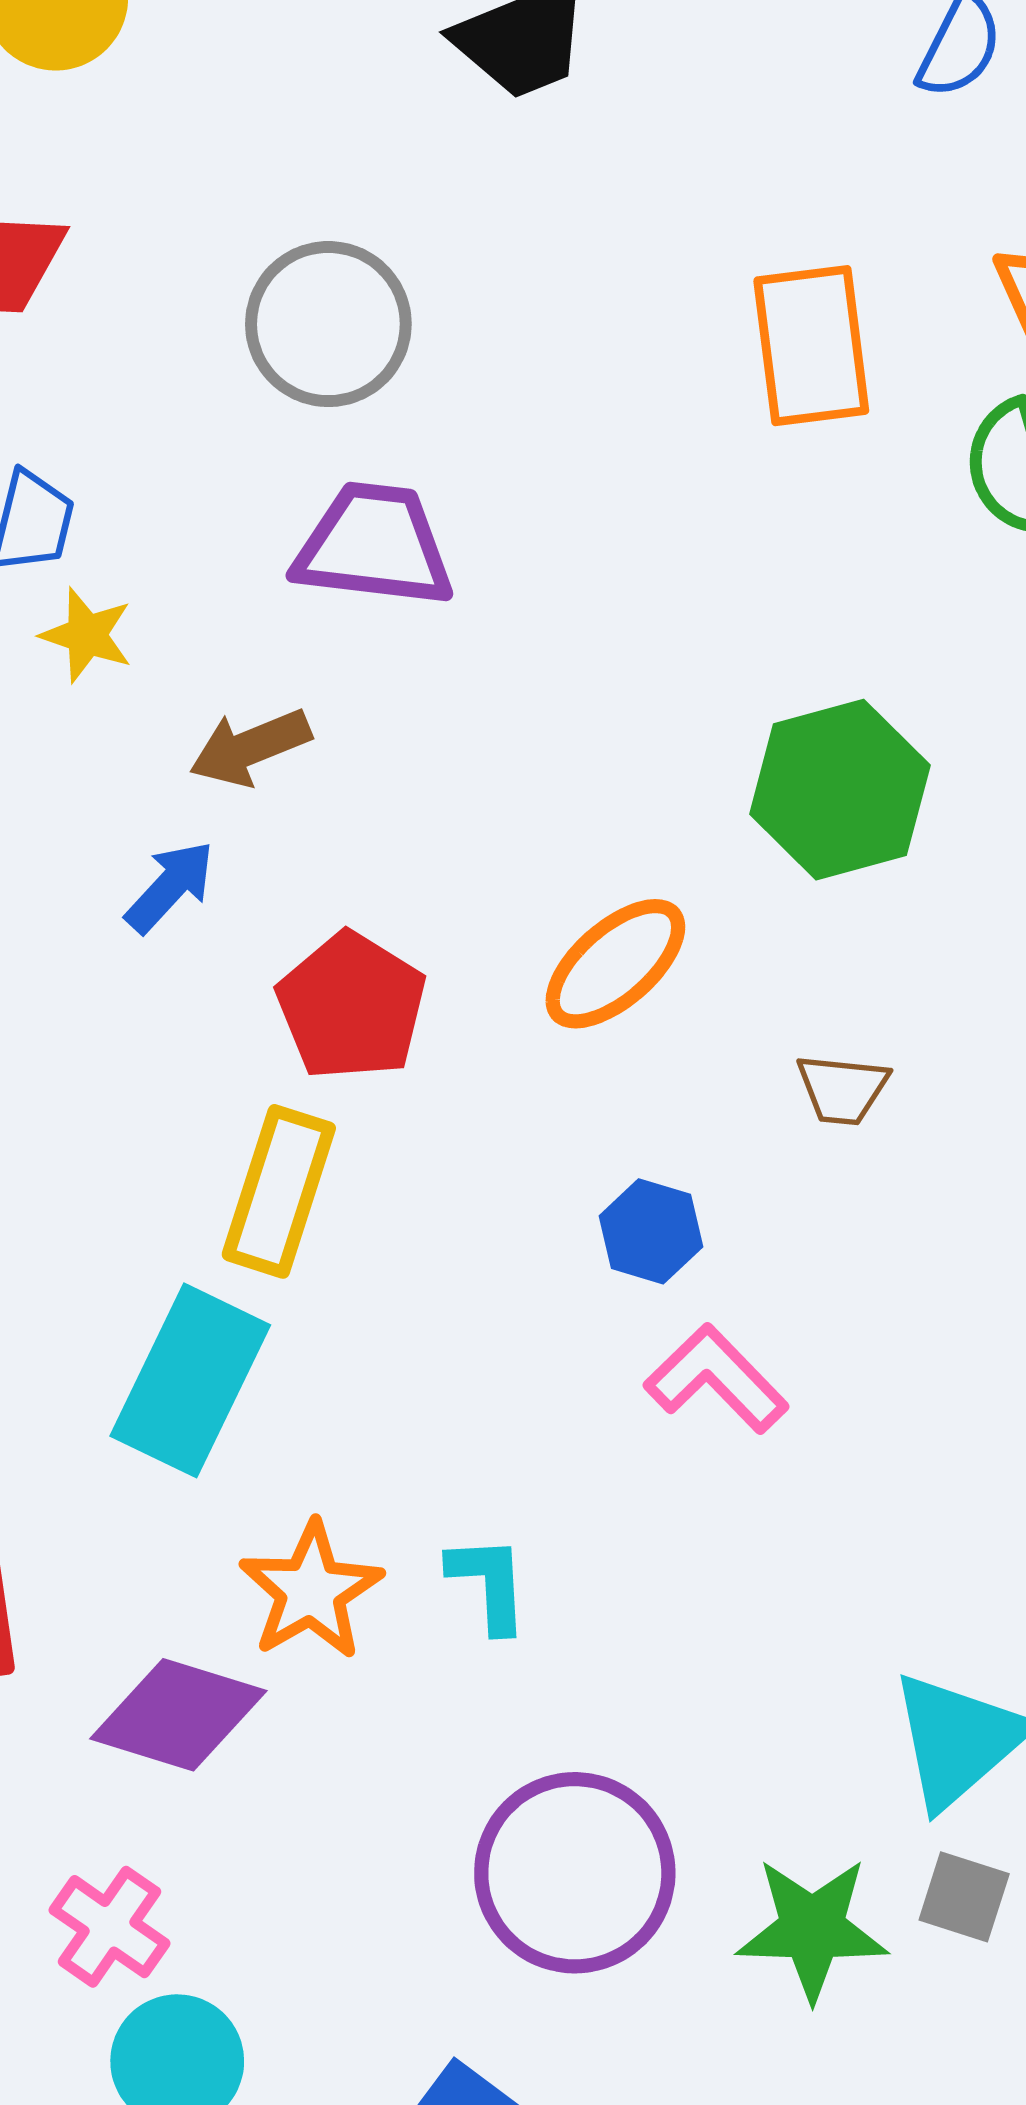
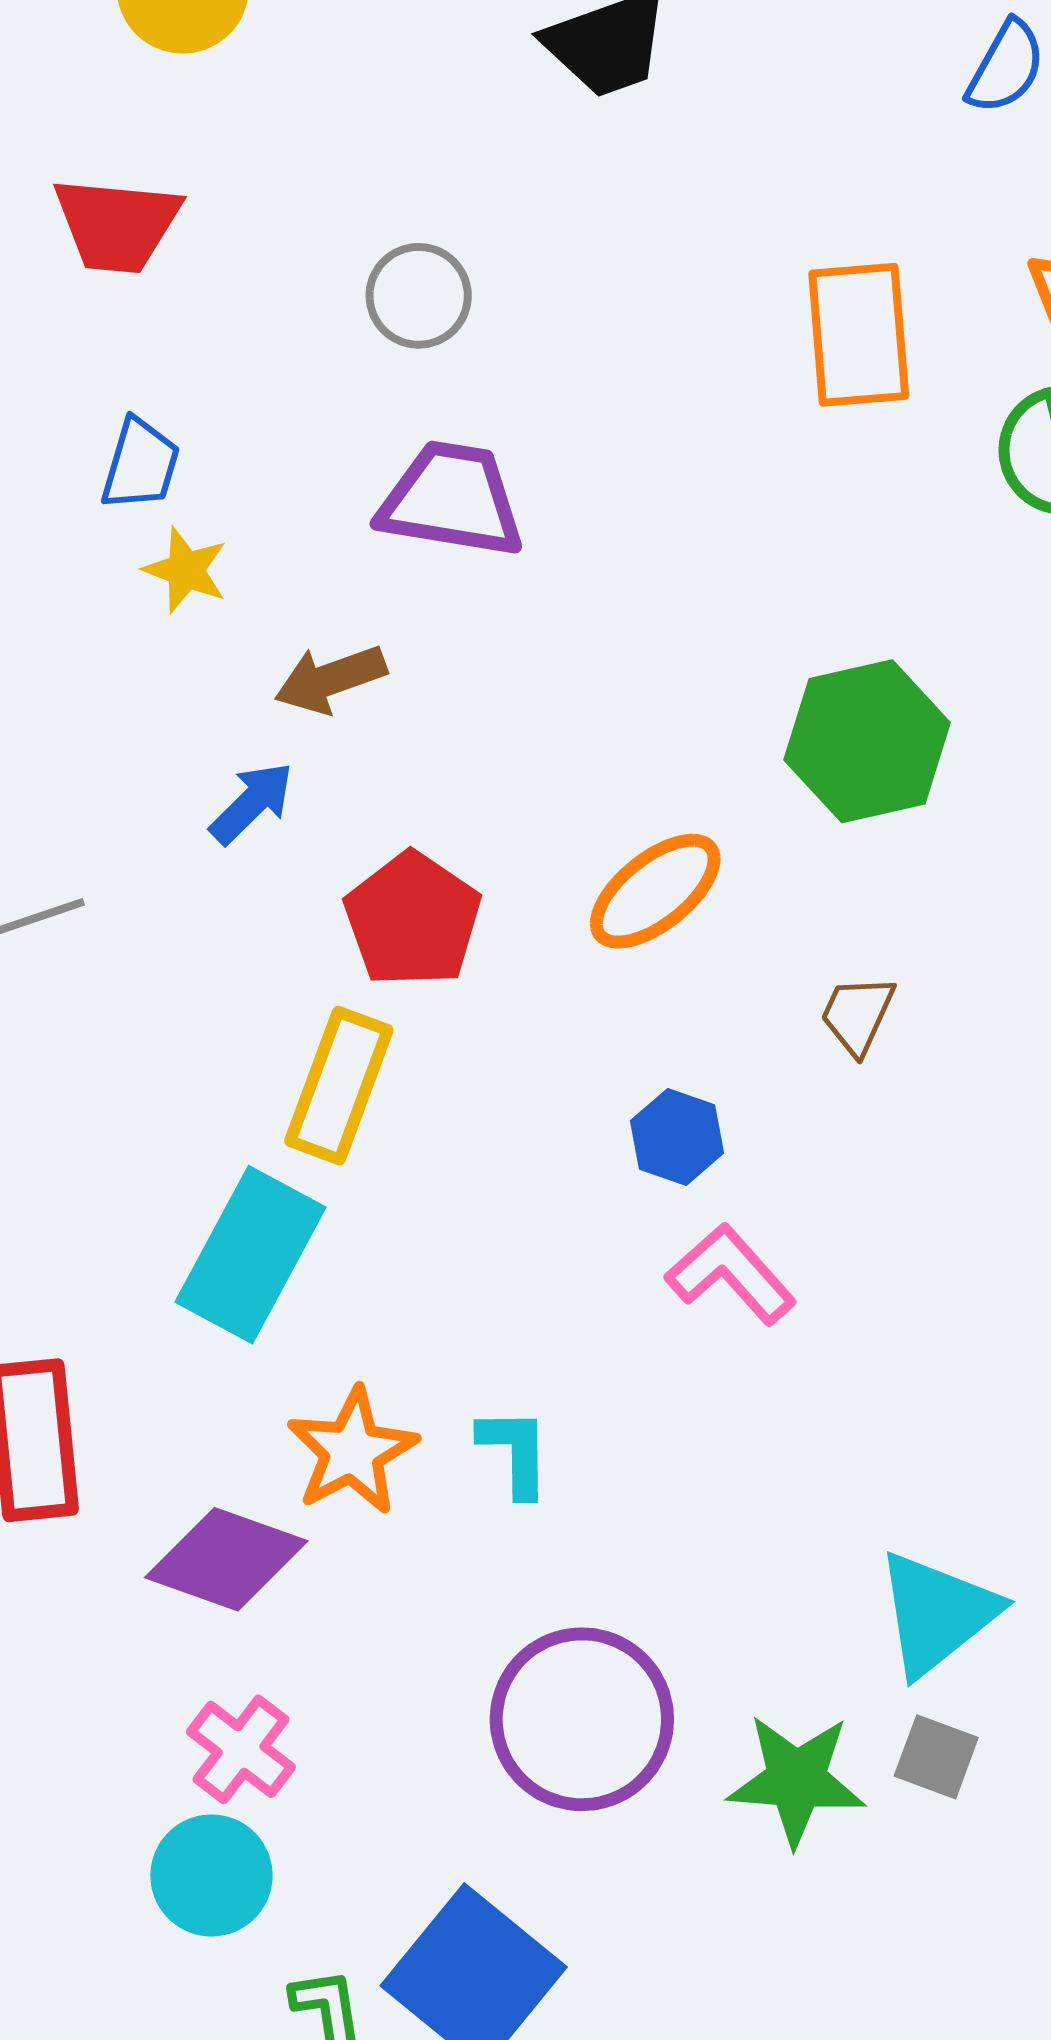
gray circle: (328, 324) -> (419, 296), size x0.7
brown trapezoid: (843, 1089) -> (858, 1015), turned 106
pink cross: (109, 1927) -> (241, 1749), moved

